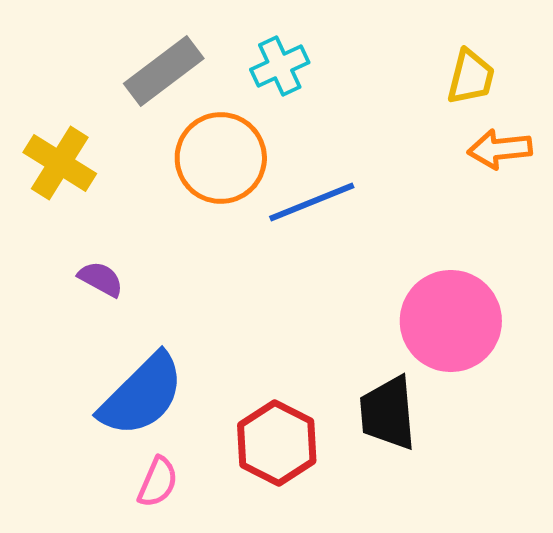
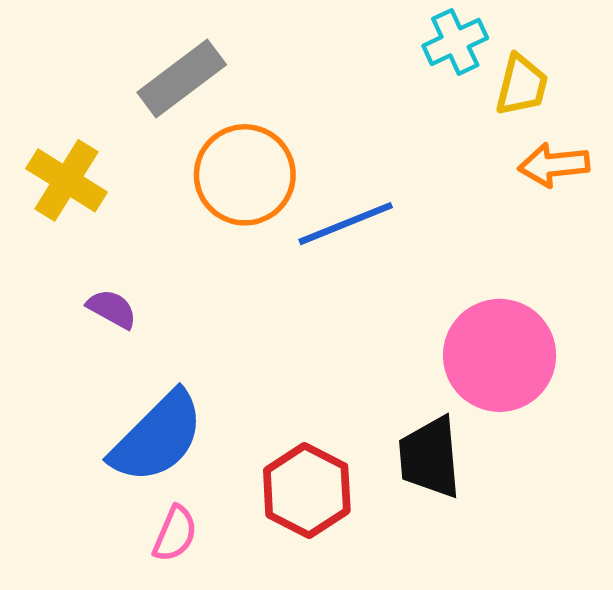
cyan cross: (280, 66) -> (455, 42), moved

